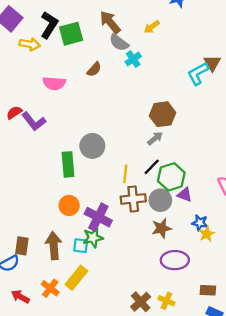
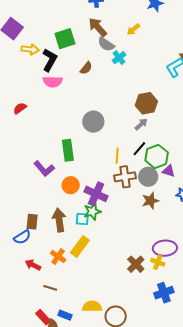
black L-shape: (49, 25) -> (50, 60), moved
purple L-shape: (34, 121) -> (44, 169), moved
gray circle: (92, 146) -> (93, 122), moved
purple ellipse: (175, 260) -> (165, 248), moved

